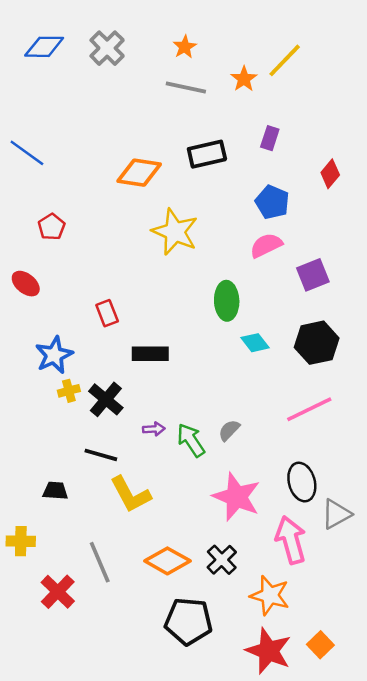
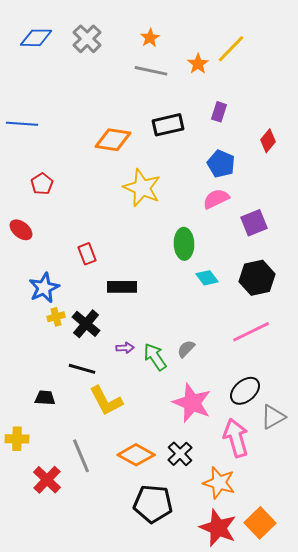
blue line: (27, 153) -> (22, 124), turned -32
black ellipse: (302, 482) -> (245, 391), turned 64
orange square: (320, 645) -> (260, 523), size x1.4

